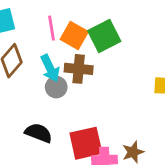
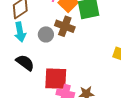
cyan arrow: (50, 68) -> (20, 32), moved

